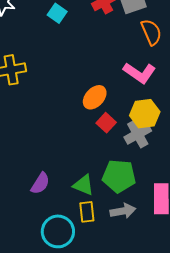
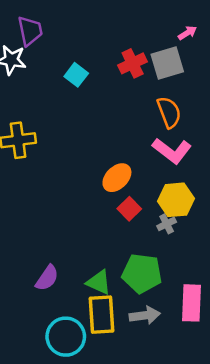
orange semicircle: (151, 32) -> (169, 112), moved
gray cross: (138, 134) -> (167, 224), size x0.6
yellow rectangle: (87, 212) -> (102, 315), size x1.5

